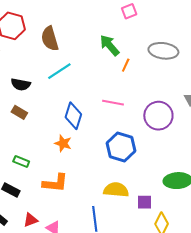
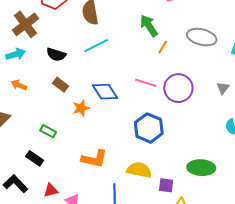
brown rectangle: (19, 112) -> (61, 85), moved
blue diamond: (73, 116) -> (105, 92), turned -56
purple circle: (158, 116) -> (178, 88), moved
orange star: (63, 143) -> (81, 108), moved, turned 30
orange L-shape: (55, 183) -> (94, 159), moved

